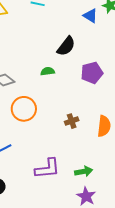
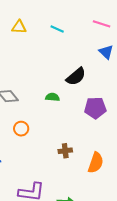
orange circle: (24, 109) -> (21, 129), size x0.6

